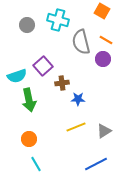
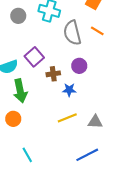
purple circle: (103, 59) -> (79, 66), moved
gray triangle: (104, 131) -> (95, 122), turned 35
orange circle: (29, 139) -> (13, 119), moved

